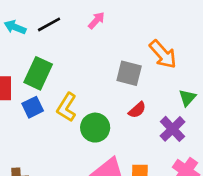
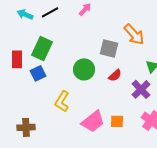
yellow L-shape: (67, 107) -> (62, 101), moved
green circle: (95, 128) -> (84, 69), moved

